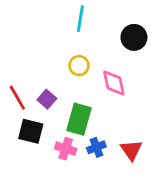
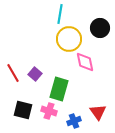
yellow circle: (79, 66) -> (69, 39), moved, size x1.6
black square: (31, 131) -> (23, 110), moved
blue cross: (96, 147) -> (74, 121), moved

